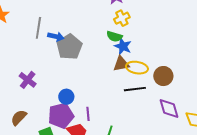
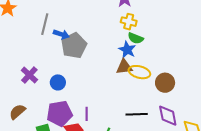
yellow cross: (122, 18) -> (129, 22), turned 35
green semicircle: (114, 36) -> (136, 38), moved
black line: (135, 89) -> (137, 114), moved
blue circle: (66, 97) -> (58, 82), moved

